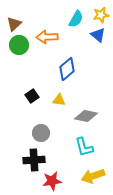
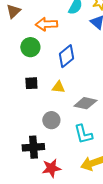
green circle: (19, 45) -> (30, 47), moved
black square: (32, 96) -> (31, 83), turned 32
gray circle: (41, 133) -> (51, 120), moved

